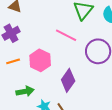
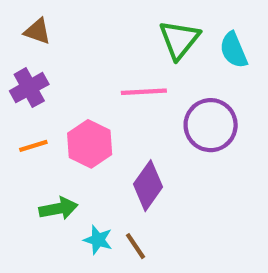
pink line: (66, 35) -> (144, 92), turned -30

